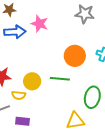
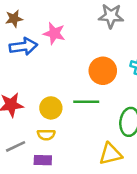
yellow semicircle: (19, 95) -> (46, 135), moved

